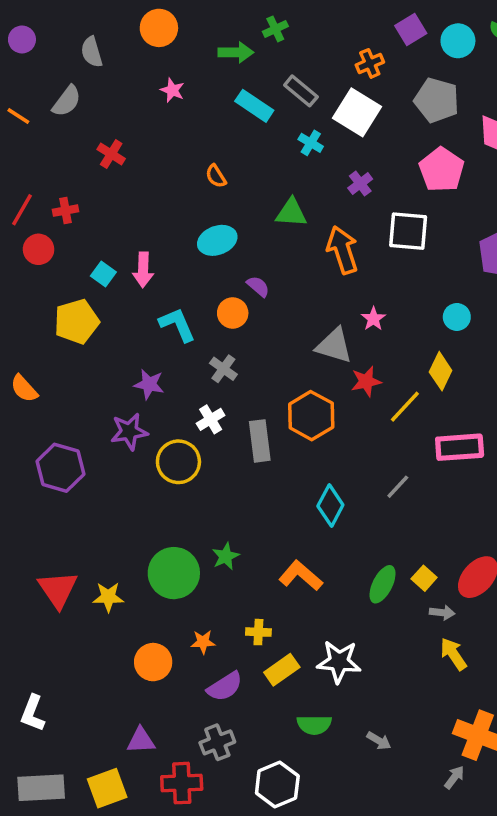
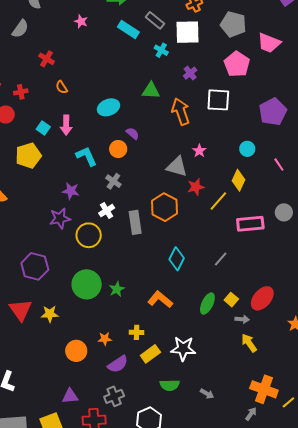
white square: (357, 112) -> (188, 32), turned -32
orange semicircle: (216, 176) -> (62, 87), moved
purple hexagon: (60, 468) -> (35, 266), moved
gray line: (398, 487) -> (221, 259), moved
green circle: (174, 573) -> (87, 284), moved

